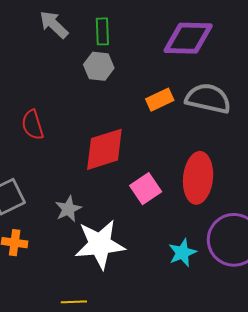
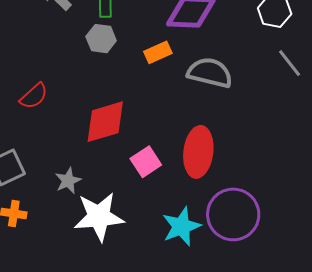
orange rectangle: (160, 100) -> (158, 52), moved
red semicircle: (33, 125) -> (34, 96), turned -116
cyan star: (182, 253) -> (181, 226), size x1.4

